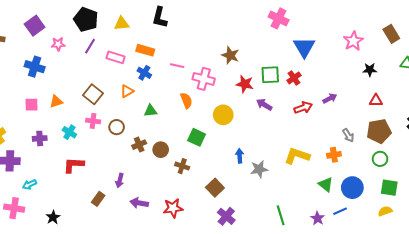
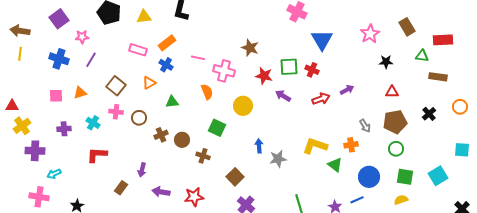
purple line: (90, 46) -> (91, 60), moved
orange rectangle: (145, 50) -> (167, 43), turned -54
red cross: (294, 78) -> (312, 70), turned -32
green triangle: (326, 185) -> (335, 165), moved

